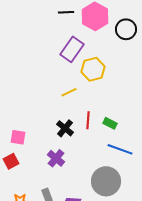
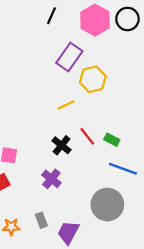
black line: (66, 12) -> (51, 16), moved, turned -63
black circle: (126, 29) -> (127, 19), moved
red line: (88, 120) -> (87, 136), turned -42

